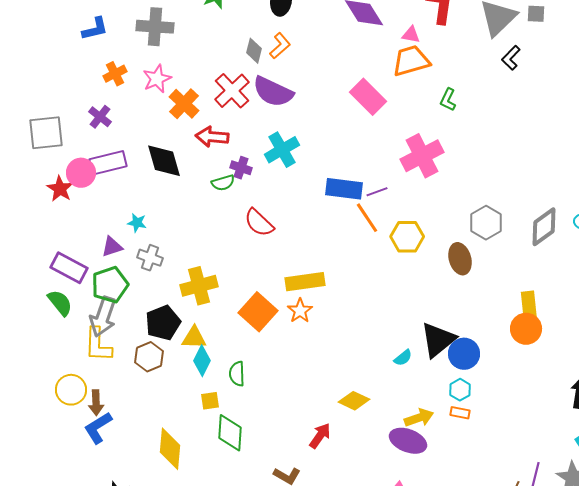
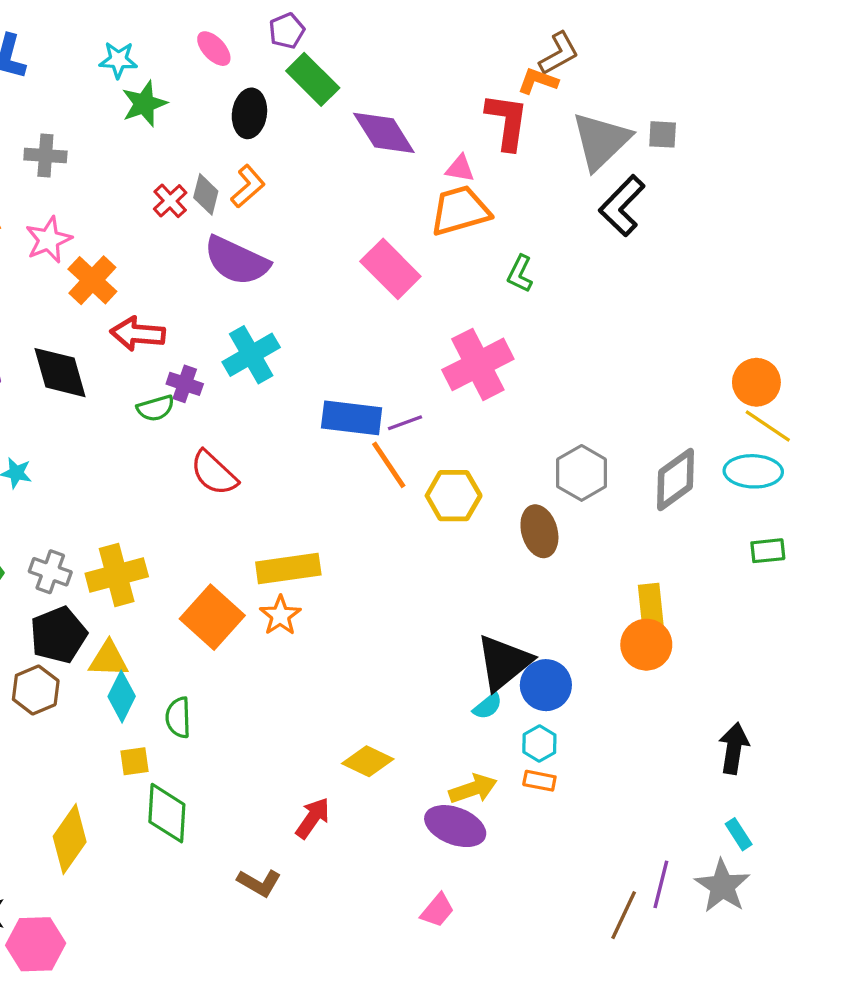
gray cross: (155, 27) -> (45, 155), size x0.7
black L-shape: (511, 58) -> (622, 206), size x1.5
red cross: (232, 91) -> (170, 201), moved, size x0.6
gray cross: (150, 258) -> (50, 572), moved
cyan semicircle: (403, 358) -> (488, 706), moved
yellow diamond: (170, 449) -> (70, 839), turned 30

